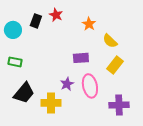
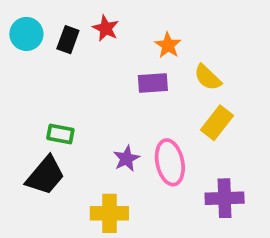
cyan circle: (13, 30) -> (26, 34), moved
purple rectangle: (81, 58) -> (153, 83), moved
green rectangle: (15, 62) -> (60, 134), moved
yellow cross: (51, 103) -> (109, 213), moved

